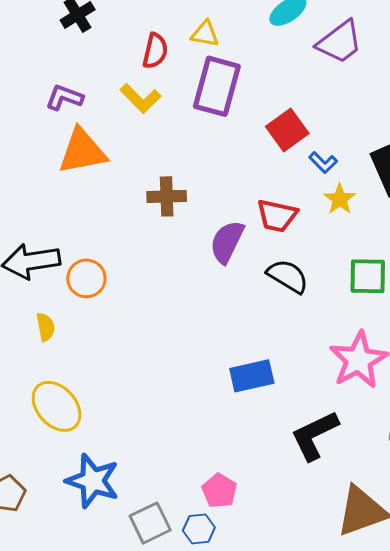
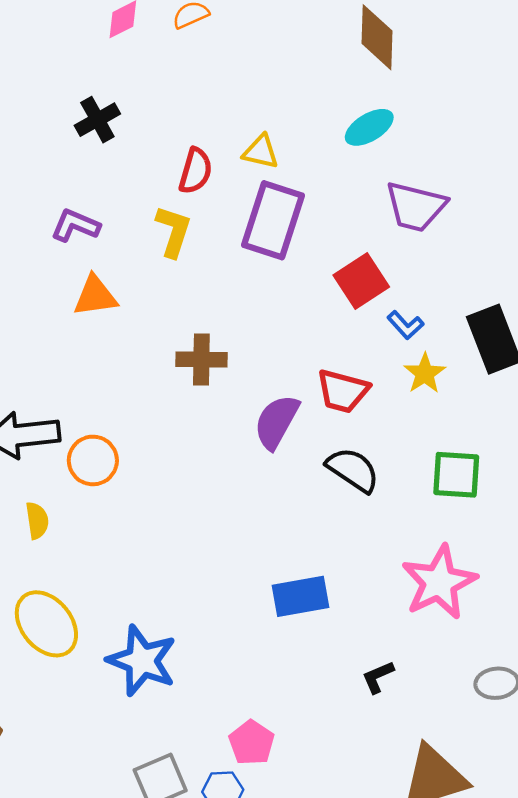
purple trapezoid: (340, 42) -> (416, 207), moved, turned 48
yellow L-shape: (140, 98) -> (173, 231), turned -120
orange triangle: (82, 151) -> (95, 296), size x0.7
black L-shape: (315, 435) -> (378, 677), size x0.5
blue star: (93, 481) -> (142, 661), moved

